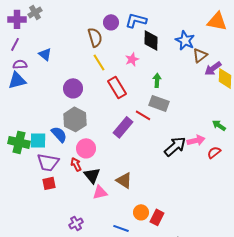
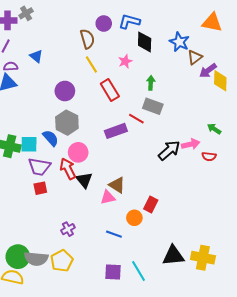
purple rectangle: (123, 127) -> (116, 131), turned 30
red semicircle: (214, 152) -> (209, 156), turned -136
red arrow: (76, 164) -> (68, 169), size x1.5
pink triangle: (100, 192) -> (108, 197), moved
red rectangle: (157, 217) -> (151, 205), moved

